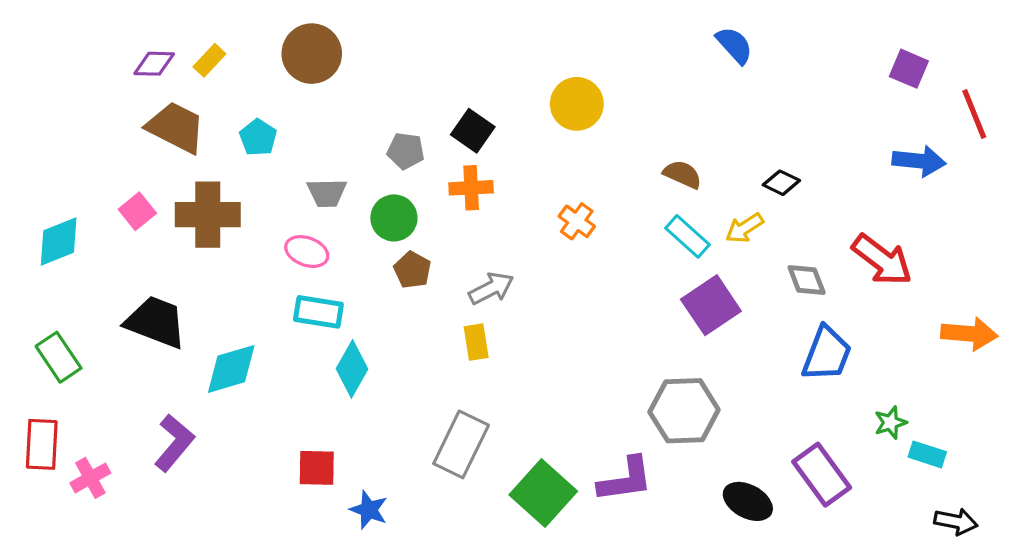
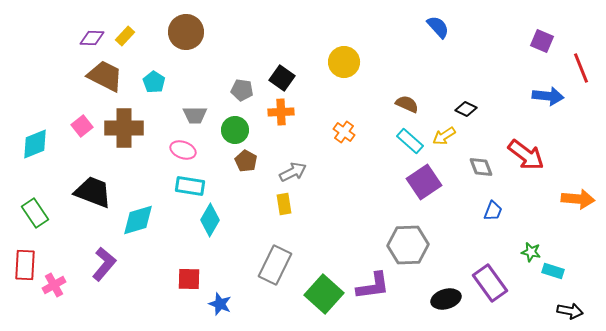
blue trapezoid: (827, 354) -> (493, 211), size x0.6
green star: (890, 423) -> (531, 252), turned 30
black ellipse: (748, 501) -> (446, 299), turned -44

